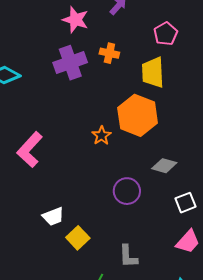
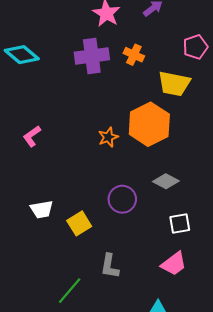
yellow trapezoid: (153, 72) -> (174, 84), turned -88
pink L-shape: (30, 150) -> (32, 136), size x0.6
yellow square: (78, 238) -> (79, 223), moved

